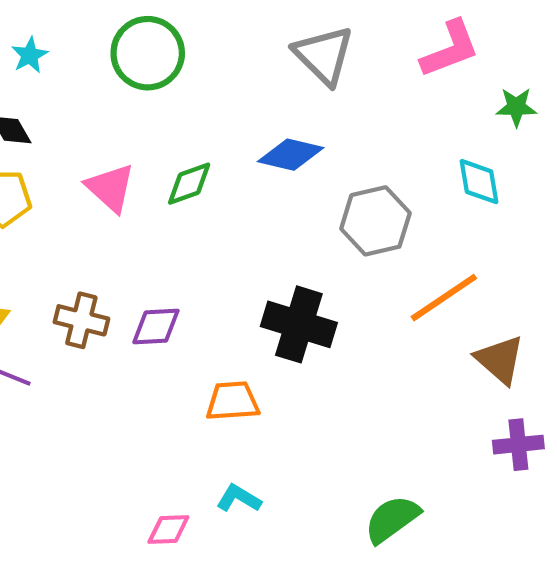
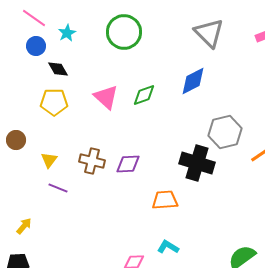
blue diamond: (291, 155) -> (193, 81), turned -40
gray hexagon: (375, 221) -> (225, 132), moved

